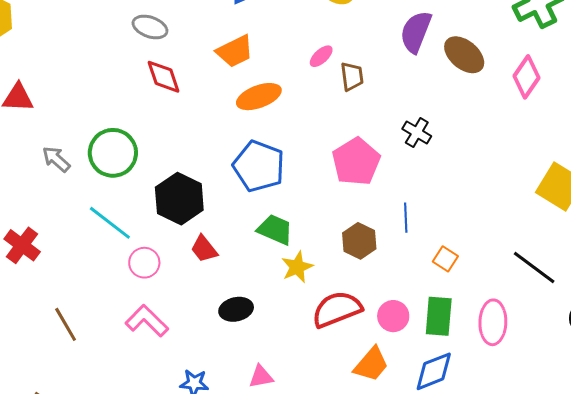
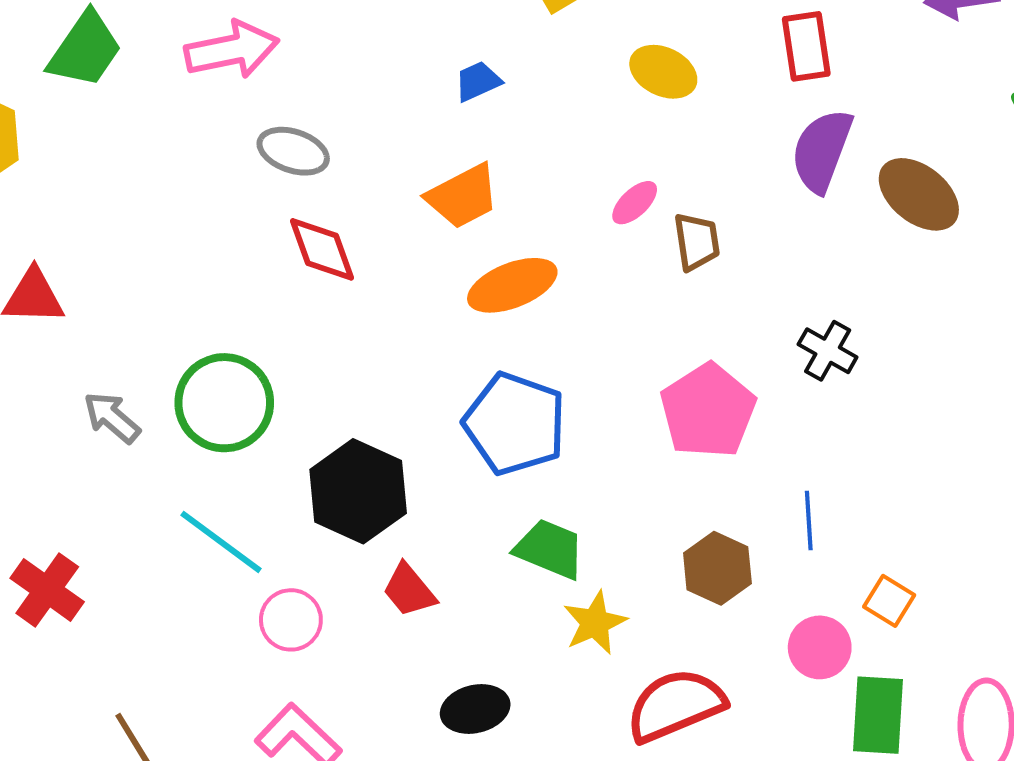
pink circle: (393, 316) -> (820, 647), moved

